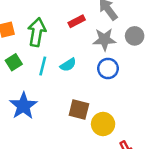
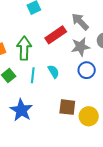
red rectangle: (77, 21) -> (56, 35), size x1.5
cyan semicircle: (68, 65) -> (53, 72), turned -80

